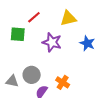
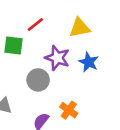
blue star: (87, 43) -> (89, 62), moved
gray circle: (32, 75) -> (38, 80), moved

